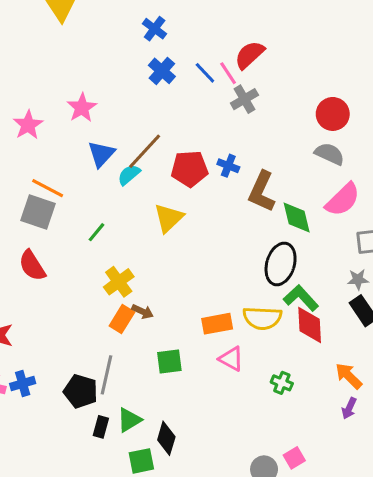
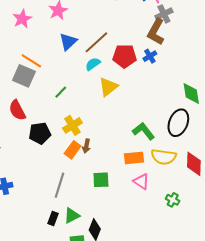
blue cross: (228, 166) -> (150, 56), turned 32
cyan semicircle: (129, 175) -> (93, 64), moved
brown L-shape: (262, 192) -> (156, 32), moved
green L-shape: (301, 298) -> (144, 131), moved
brown arrow: (143, 311) -> (86, 146), turned 72
black pentagon: (81, 391) -> (40, 133), moved, turned -30

